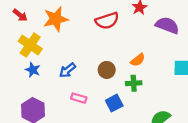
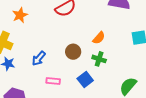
orange star: (56, 19) -> (20, 15), size x0.7
green cross: (134, 83) -> (99, 59), turned 32

